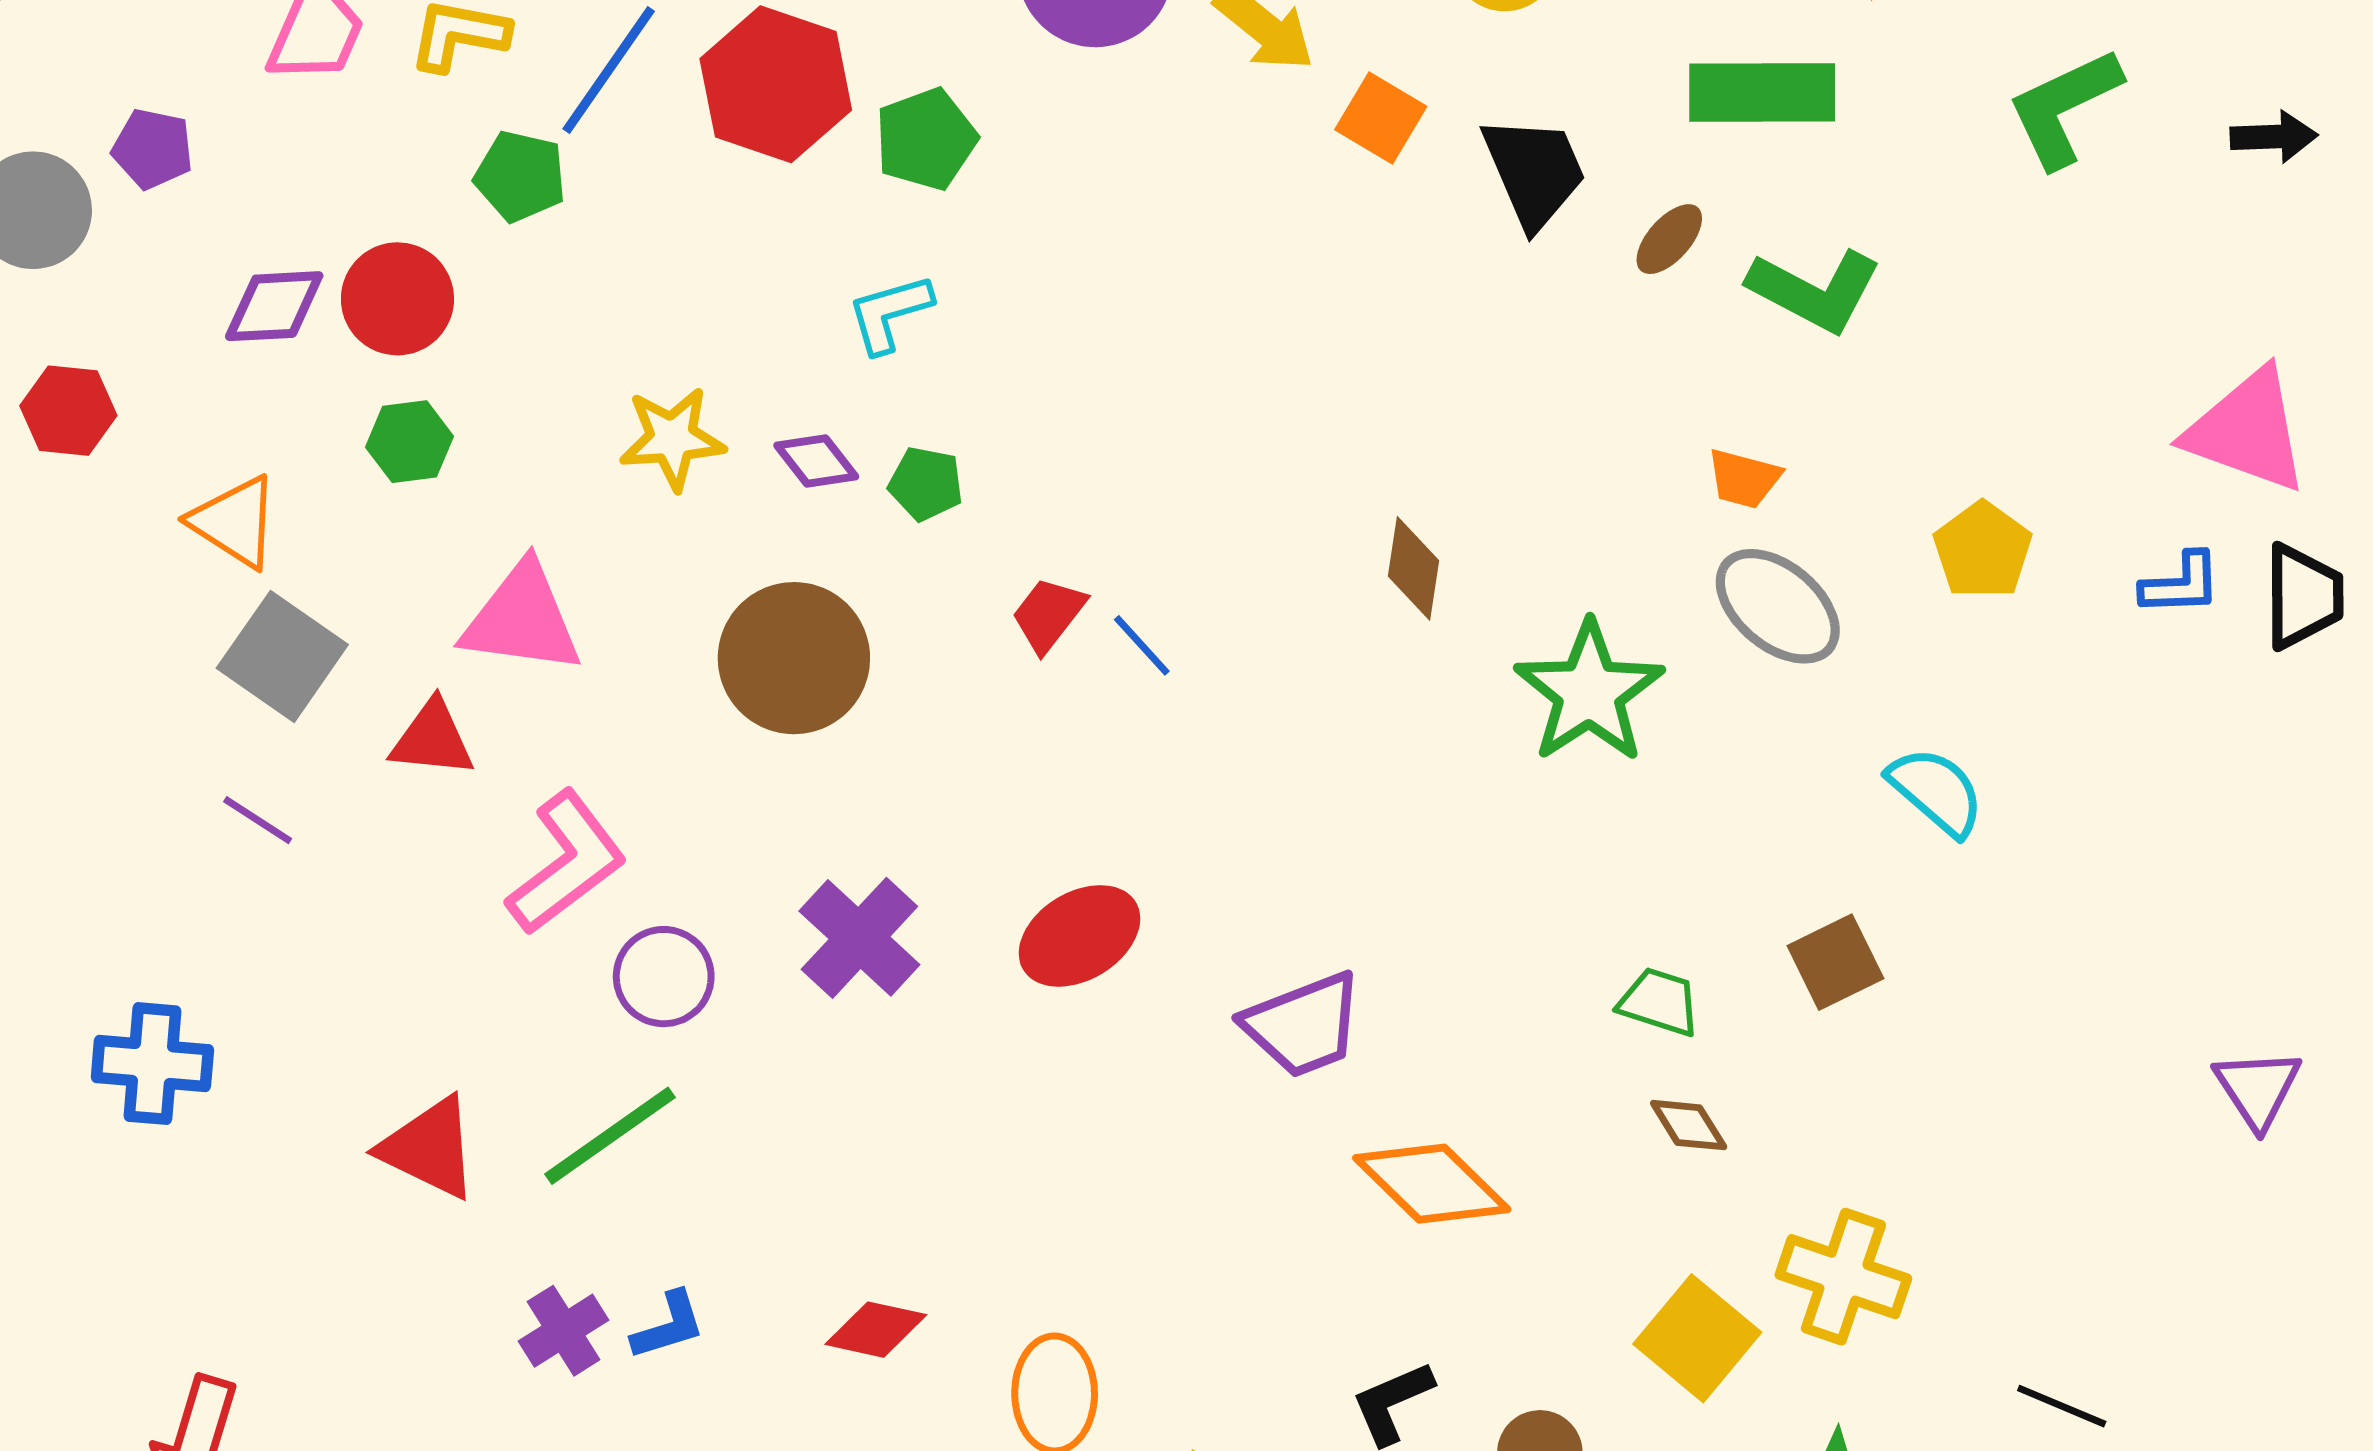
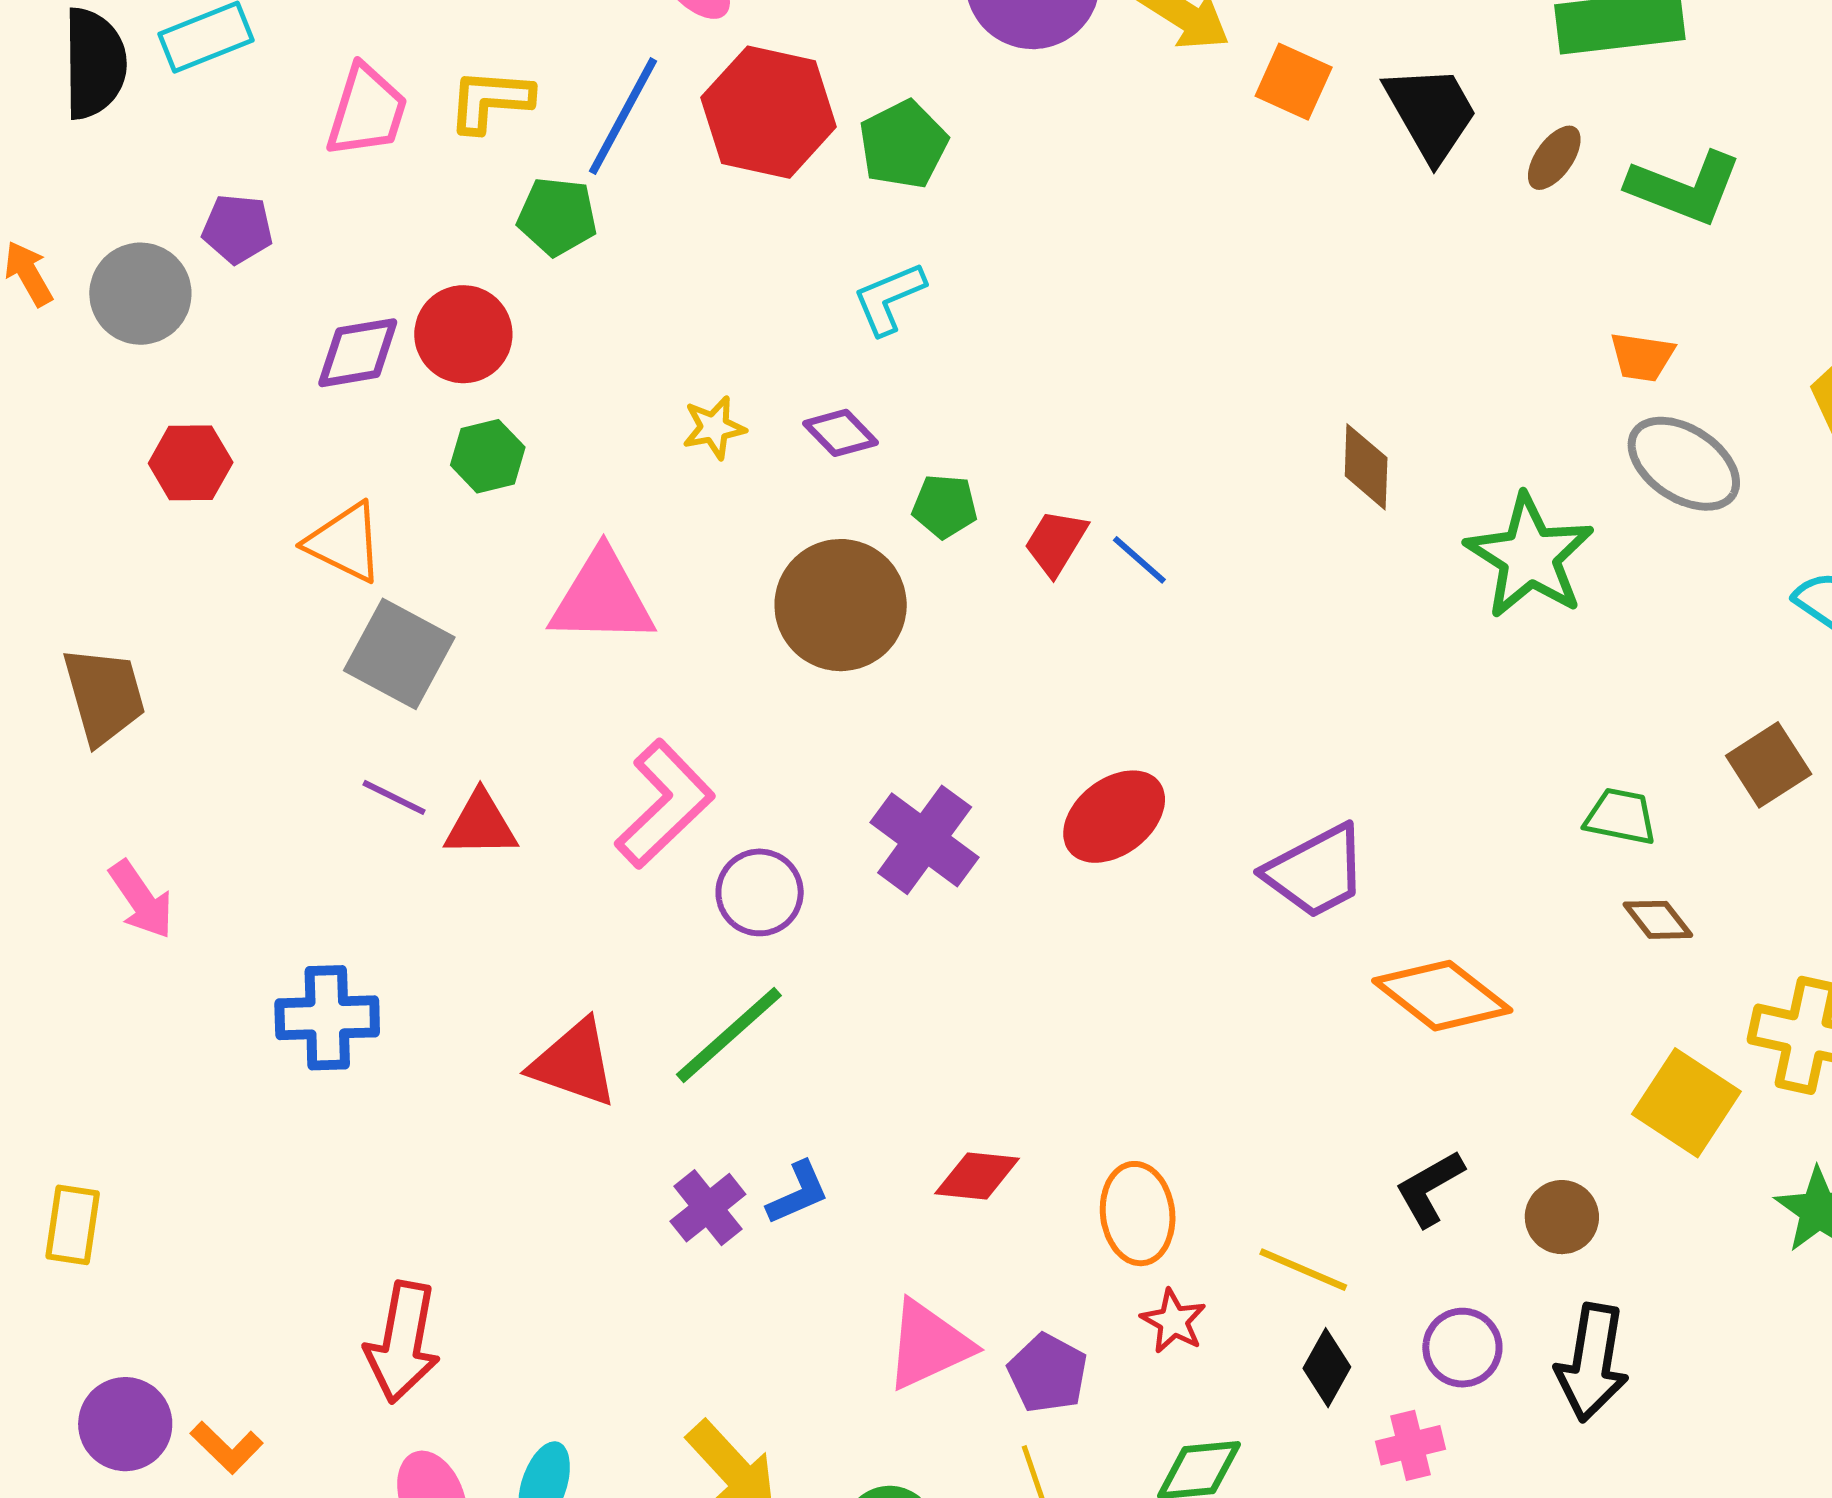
yellow star: (672, 438) -> (714, 428), size x0.7
green pentagon: (926, 484) -> (945, 506), moved
red triangle: (432, 739) -> (481, 825), moved

